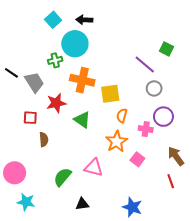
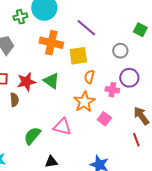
green square: (167, 49) -> (140, 30), moved
green cross: (55, 60) -> (20, 17), moved
purple line: (145, 65) -> (86, 28), moved
red star: (56, 103) -> (26, 82), moved

